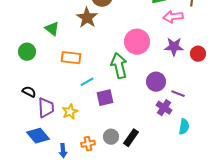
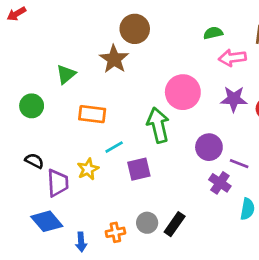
green triangle: (52, 29) -> (66, 74), turned 42
yellow star: (70, 112) -> (88, 169), moved

